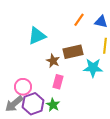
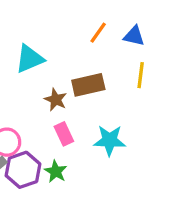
cyan star: (93, 68) -> (110, 140), moved
pink rectangle: (58, 82) -> (64, 134), turned -40

